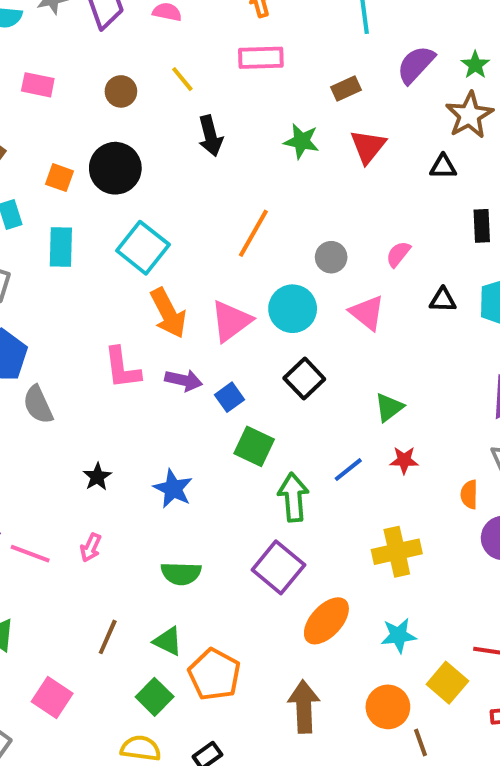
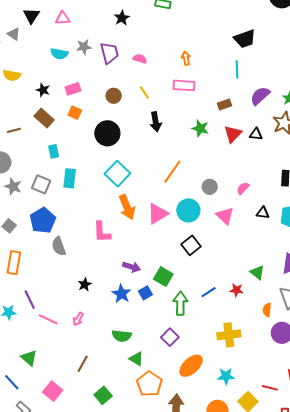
pink rectangle: (38, 85) -> (73, 89), turned -35
black triangle: (443, 167) -> (256, 134), moved
orange square: (59, 178) -> (75, 113), moved
cyan rectangle: (61, 247) -> (70, 178), moved
purple arrow: (184, 380) -> (131, 267), moved
blue square: (229, 397) -> (145, 293), moved
green triangle: (389, 407) -> (257, 272), moved, turned -49
purple square: (278, 567) -> (170, 337), size x0.7
green triangle: (168, 641) -> (136, 359), moved
orange pentagon: (214, 674) -> (149, 384), moved

